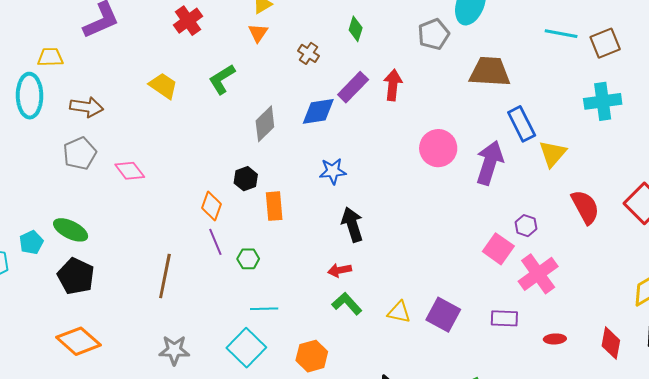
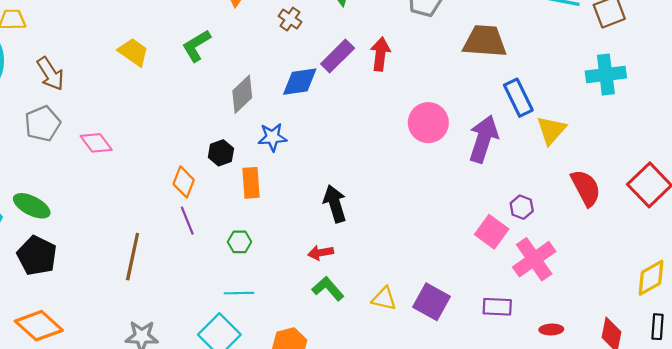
brown arrow: (86, 107) -> (50, 74), turned 48
blue star: (333, 171) -> (272, 137), moved
green hexagon: (248, 259) -> (239, 242), moved

